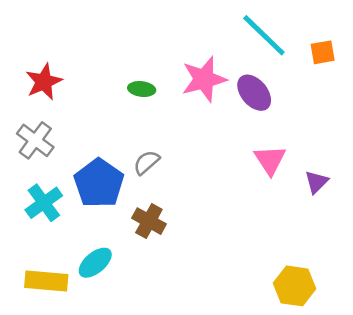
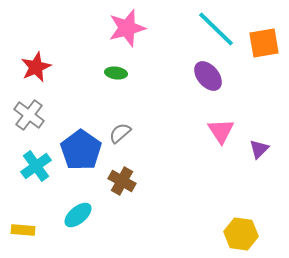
orange square: (323, 52) -> (264, 43), size x1.5
pink star: (204, 79) -> (127, 28), moved
yellow rectangle: (46, 281) -> (23, 230), moved, size x0.7

